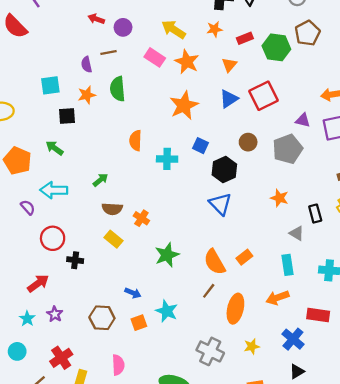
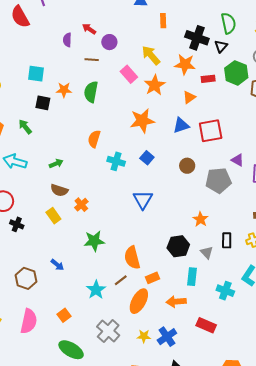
orange star: (214, 29) -> (185, 64), size x1.5
green hexagon: (276, 47) -> (236, 73), moved
purple semicircle: (87, 65) -> (67, 40), moved
black hexagon: (224, 170) -> (178, 246), moved
blue triangle: (220, 204) -> (143, 200), moved
orange rectangle: (244, 257) -> (152, 278), moved
cyan star: (167, 311) -> (96, 290), moved
orange square: (139, 323) -> (64, 315), moved, turned -32
blue cross: (293, 339) -> (167, 337), moved
pink semicircle: (118, 365) -> (29, 321), size x1.4

